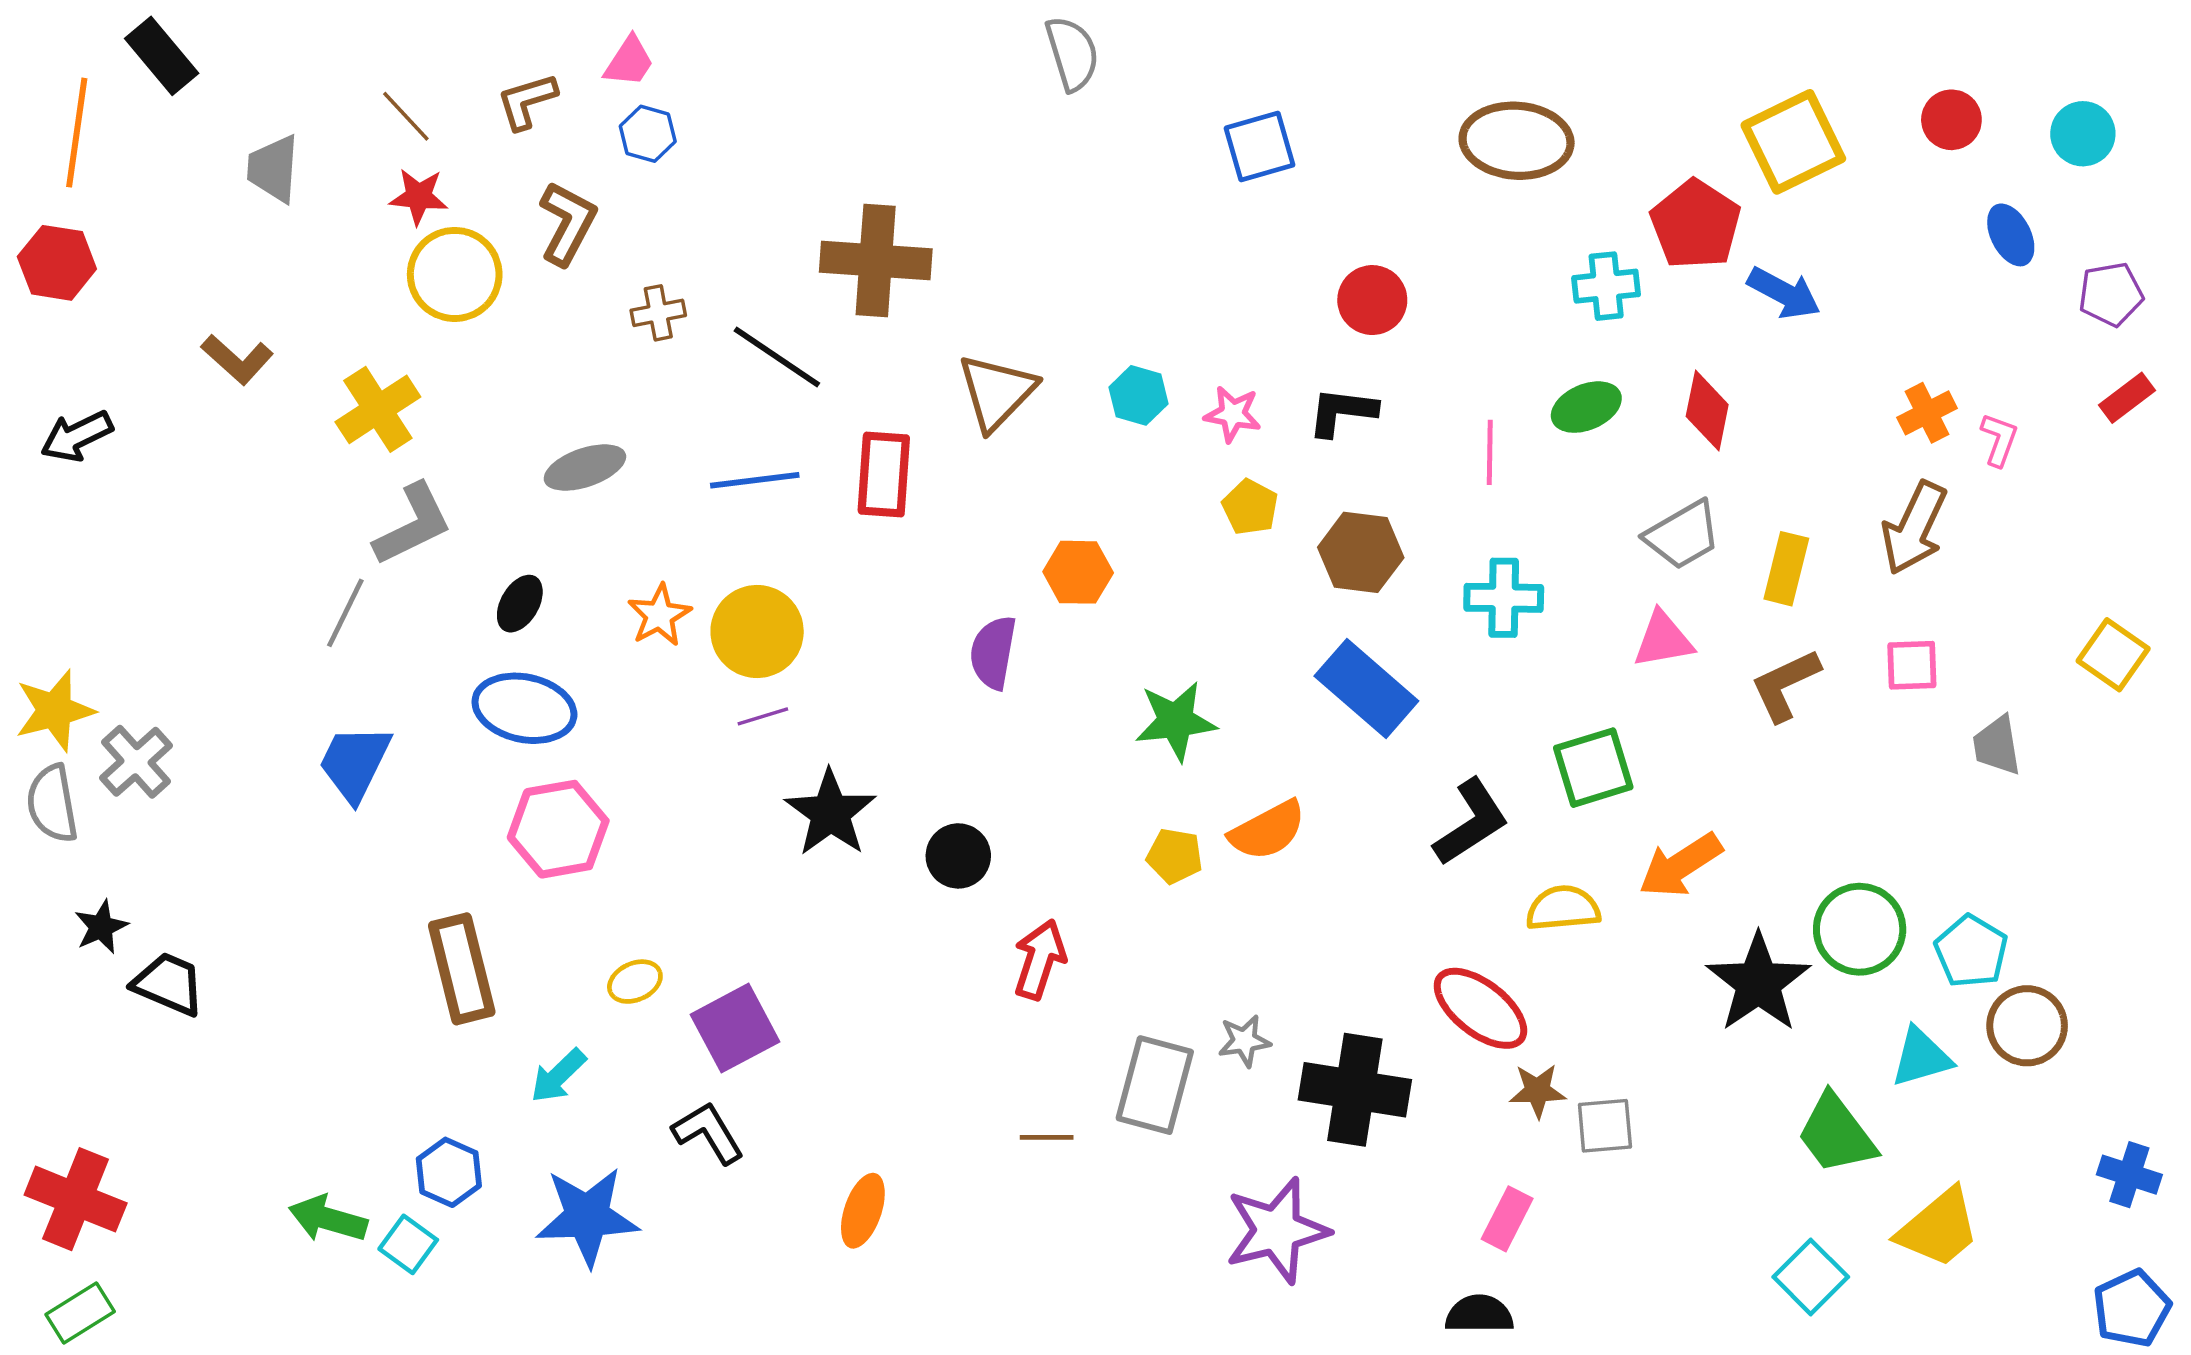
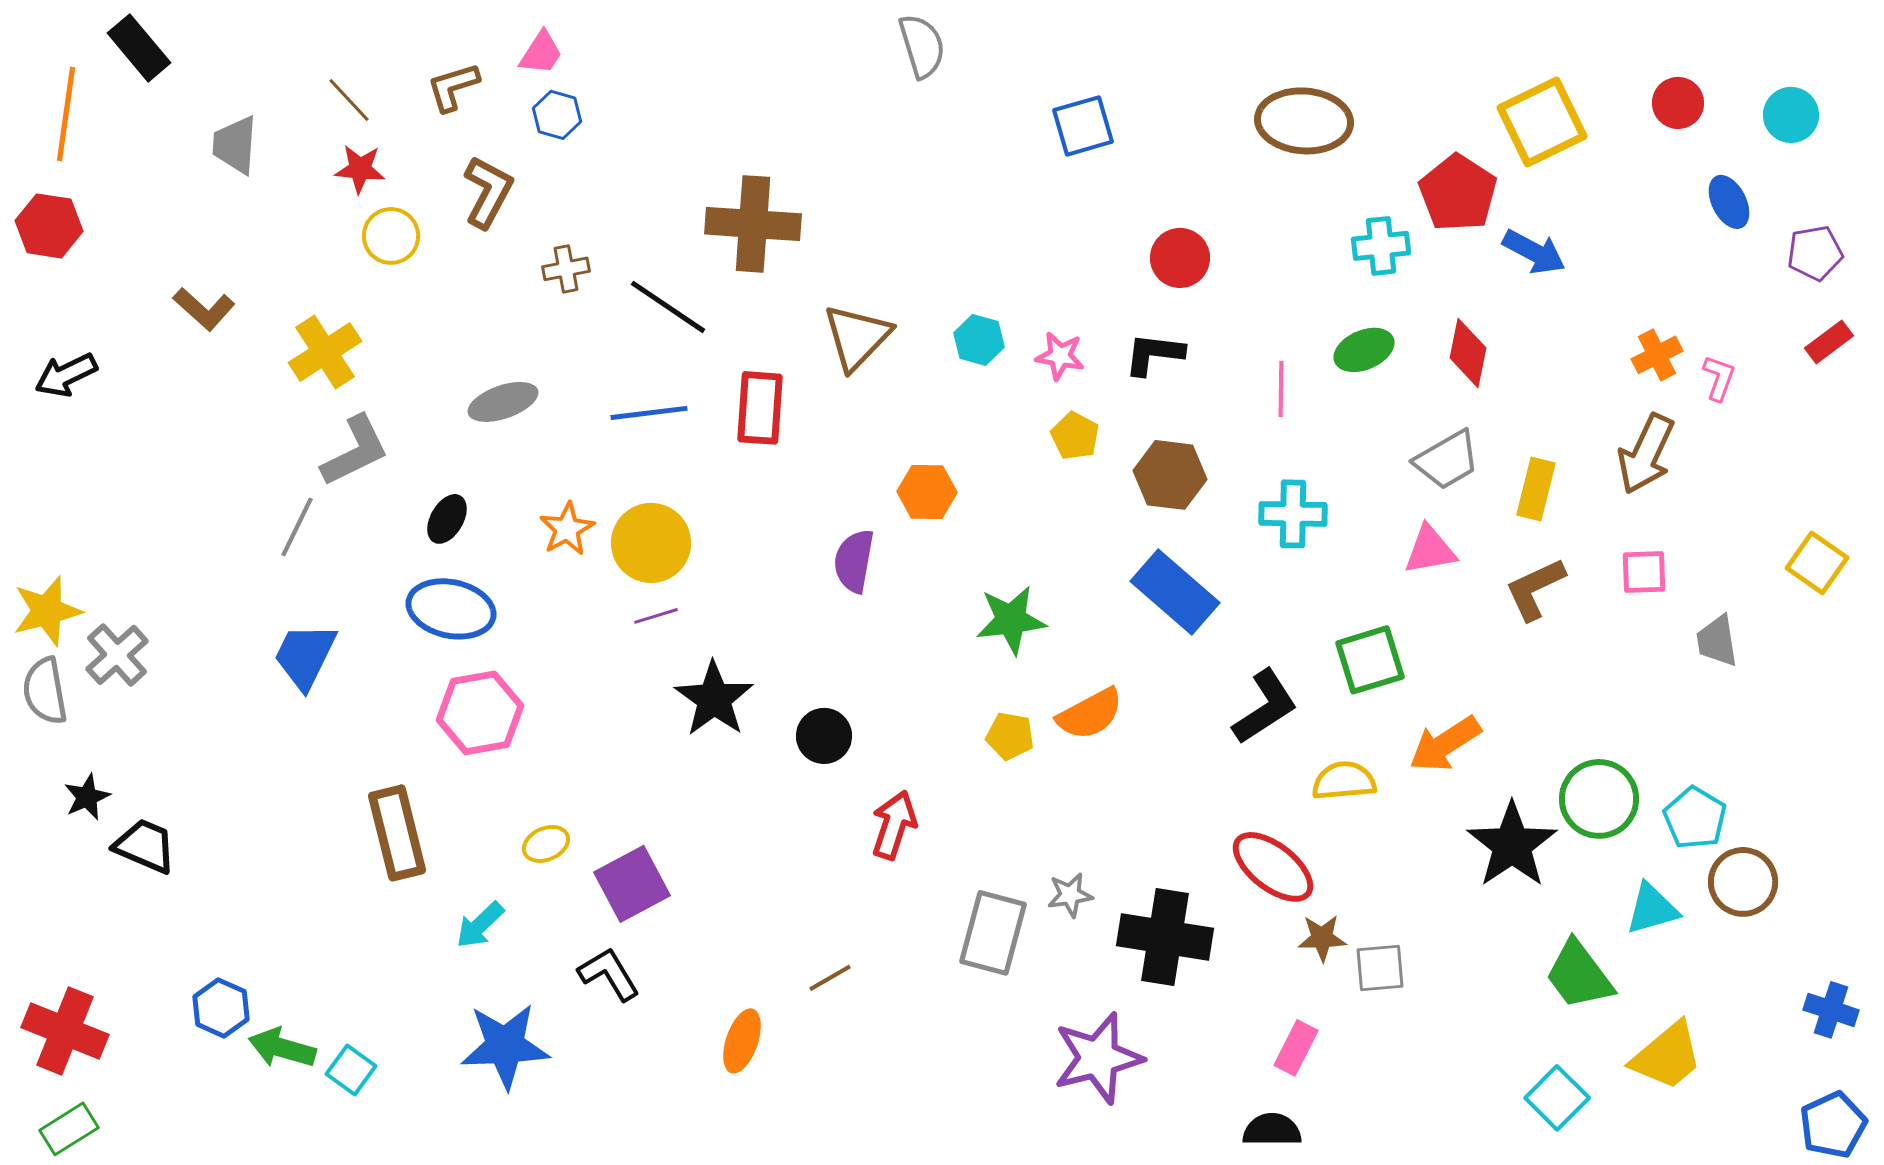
yellow circle: (455, 274) -> (391, 236), size x0.7
brown line: (1047, 1137) -> (830, 978), moved, turned -30
blue hexagon: (449, 1172) -> (221, 1008), moved

